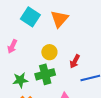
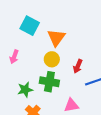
orange triangle: (59, 19) -> (56, 38), moved
green cross: (45, 74) -> (49, 82), turned 30

